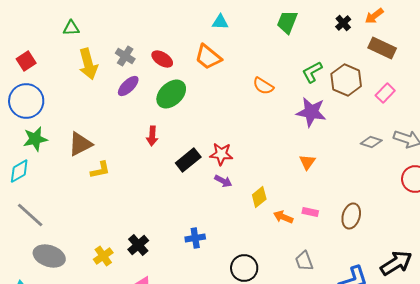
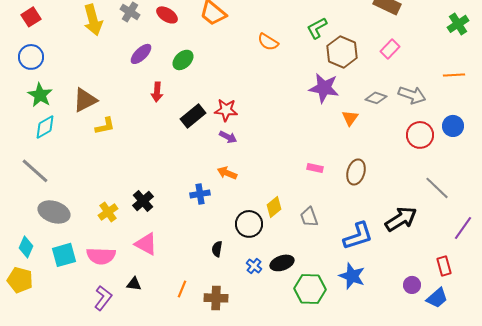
brown hexagon: (346, 80) -> (342, 52), moved
purple ellipse: (128, 86) -> (141, 54), moved
green ellipse: (171, 94) -> (183, 60), moved, size x0.7
blue circle: (26, 101) -> (31, 57), size x0.7
purple star: (311, 112) -> (324, 88), moved
green star: (35, 139) -> (40, 95), turned -30
orange triangle: (307, 162) -> (350, 118), moved
cyan diamond: (19, 171) -> (45, 127), moved
yellow diamond: (259, 197) -> (274, 207), moved
orange arrow: (283, 217) -> (227, 173), moved

